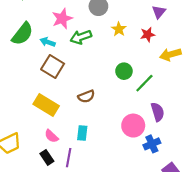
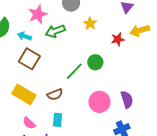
red star: (148, 35) -> (118, 39), moved
yellow arrow: (170, 54) -> (140, 30), moved
green line: (144, 83) -> (74, 71), moved
brown semicircle: (86, 96) -> (55, 94), moved
pink circle: (133, 126) -> (99, 102), moved

